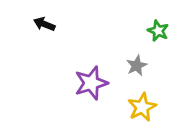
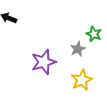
green star: (158, 31) -> (94, 34), moved

